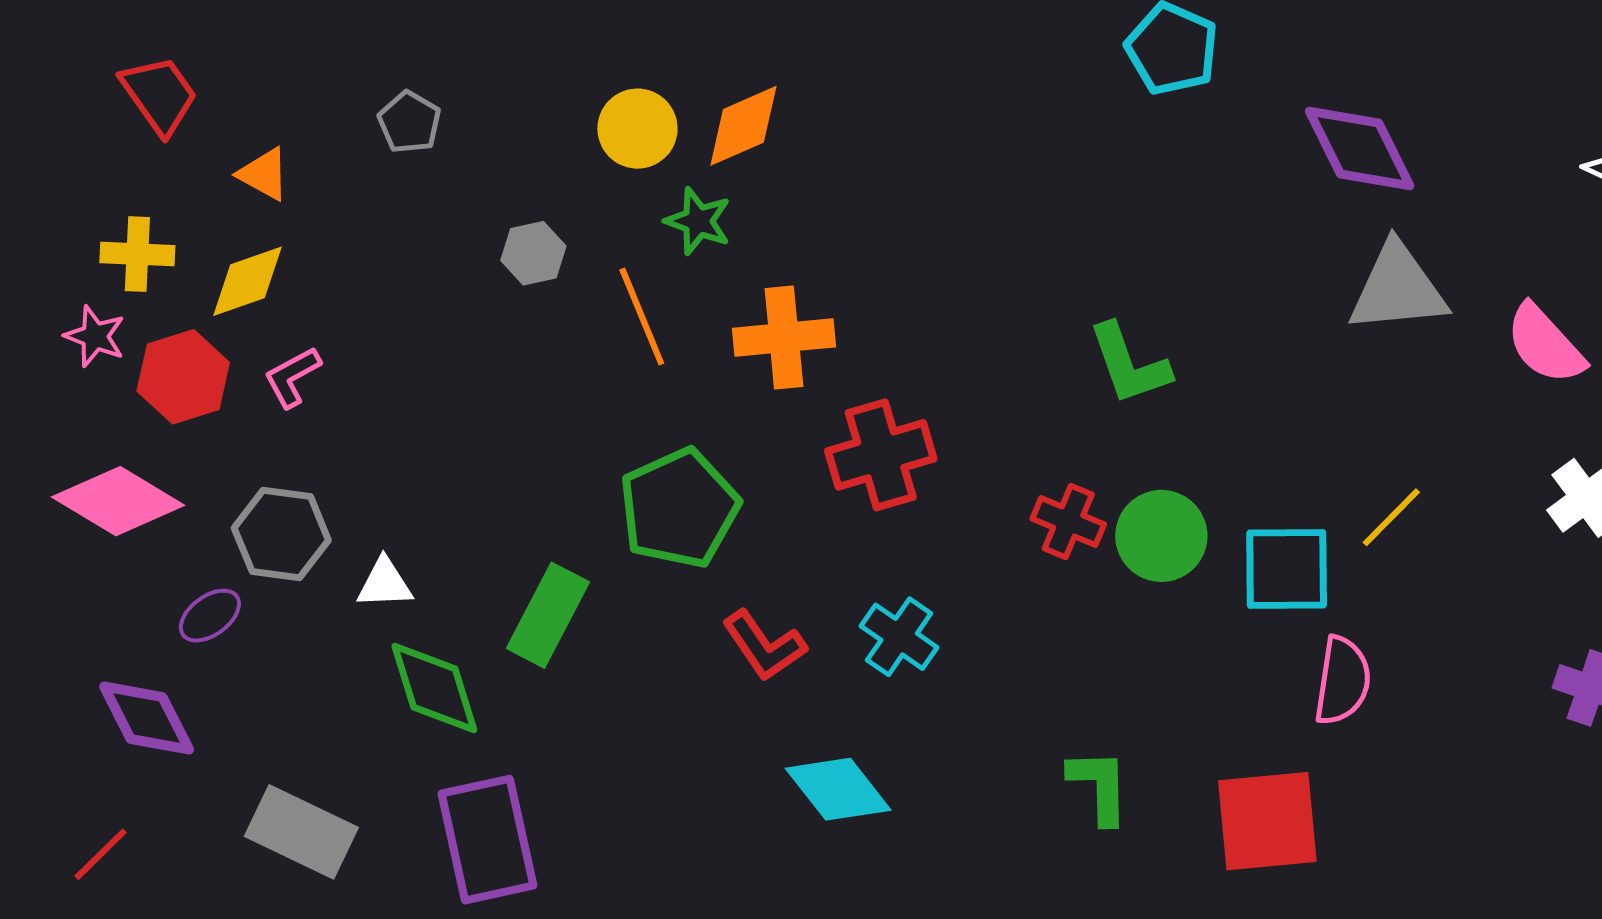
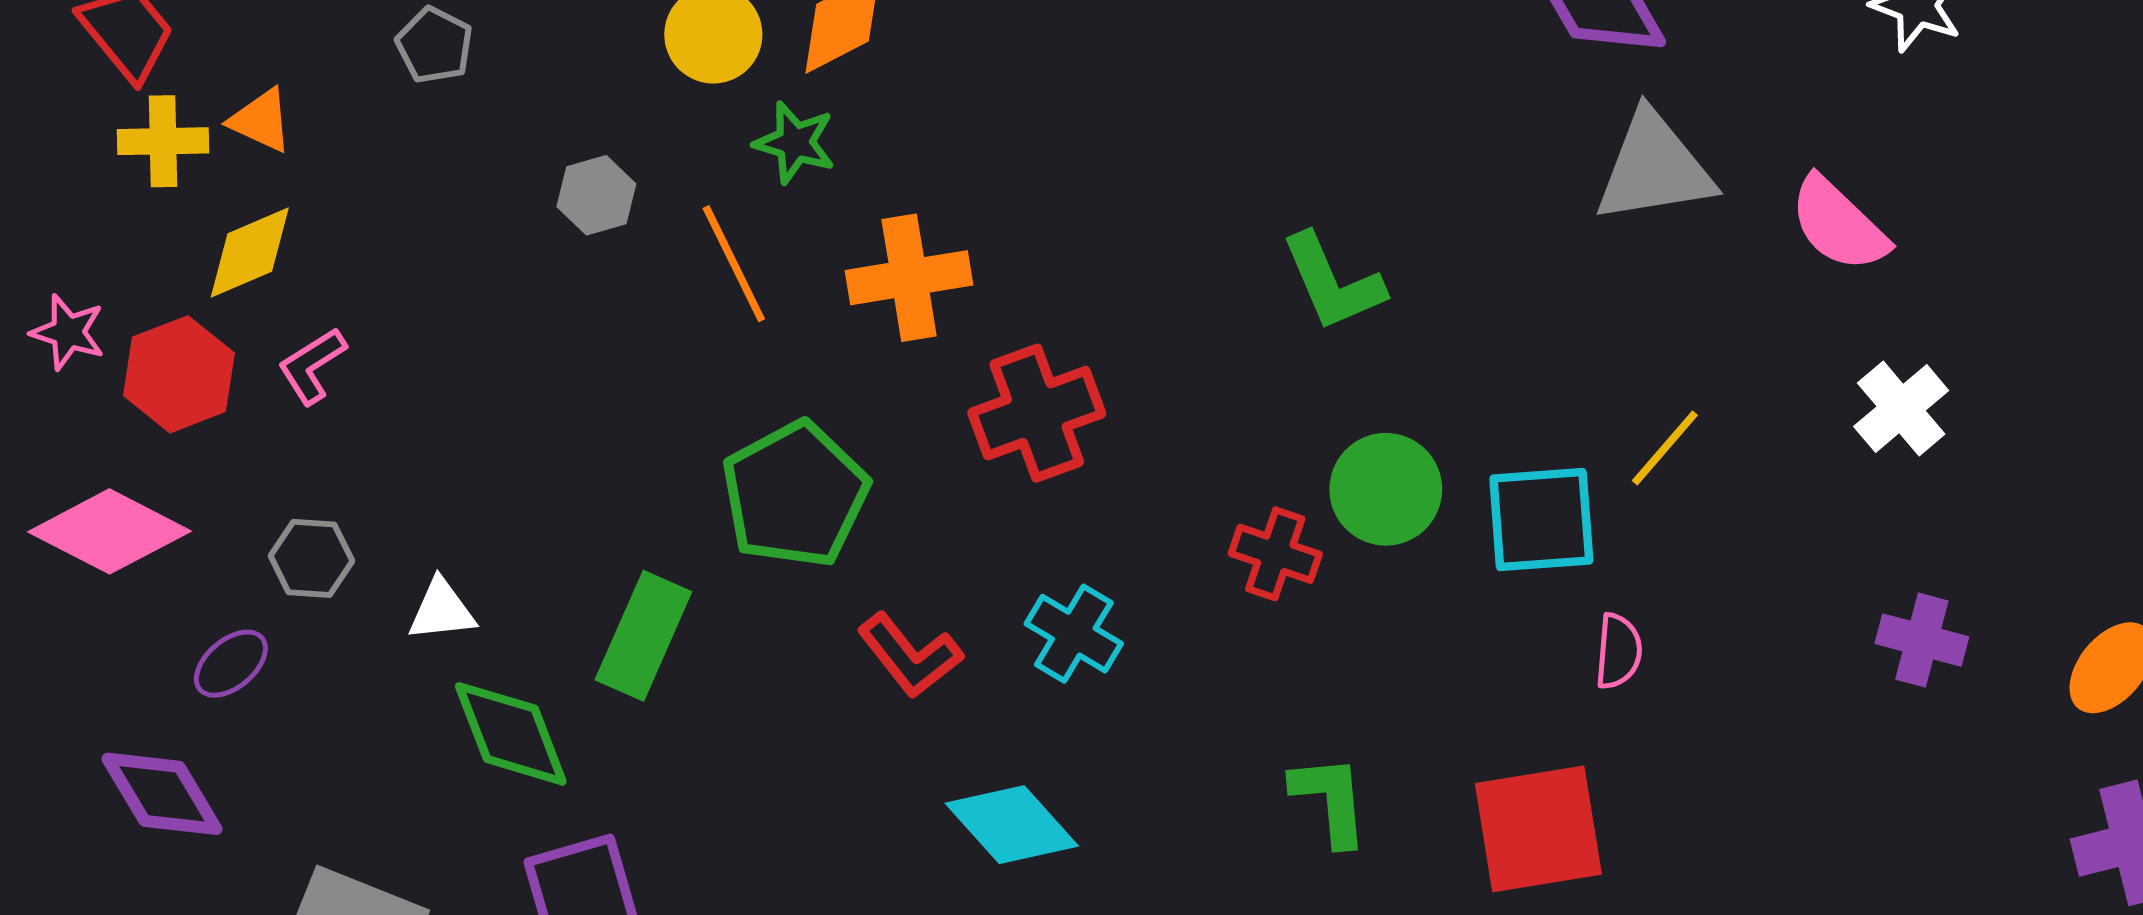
yellow cross: (137, 254) -> (163, 141), moved
red cross: (1068, 522) -> (1275, 554), moved
gray hexagon: (281, 534) -> (311, 558), size x0.7
pink semicircle: (1342, 681) -> (1618, 651), size x0.7

